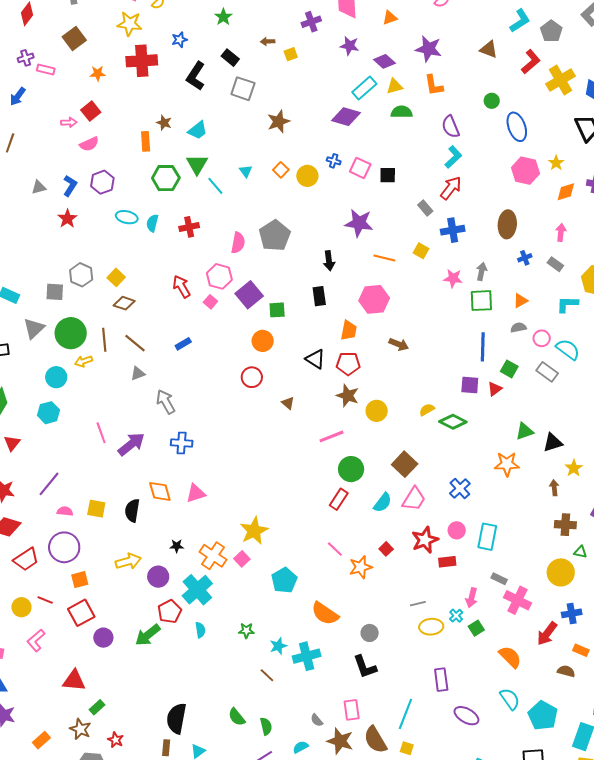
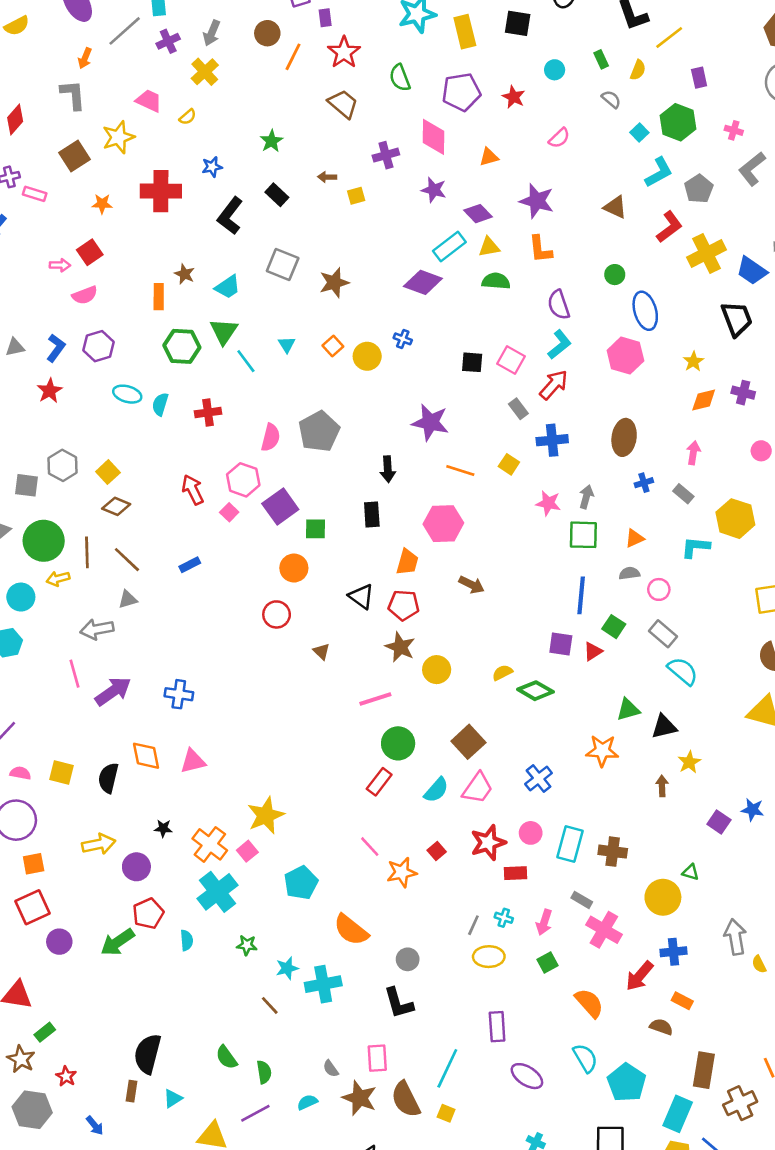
yellow star: (130, 24) -> (118, 137), moved, turned -30
gray square: (243, 89) -> (283, 264), moved
pink square: (360, 168) -> (511, 360), moved
pink hexagon: (525, 171) -> (625, 356), moved
cyan semicircle: (568, 349) -> (683, 671), moved
gray arrow: (166, 402) -> (97, 629), moved, turned -75
brown cross: (565, 525) -> (613, 852), moved
cyan cross: (197, 590) -> (218, 892), moved
gray line: (418, 604) -> (473, 925), turned -56
cyan cross: (456, 616) -> (504, 918), moved, turned -32

